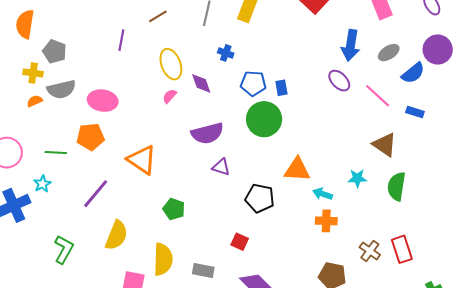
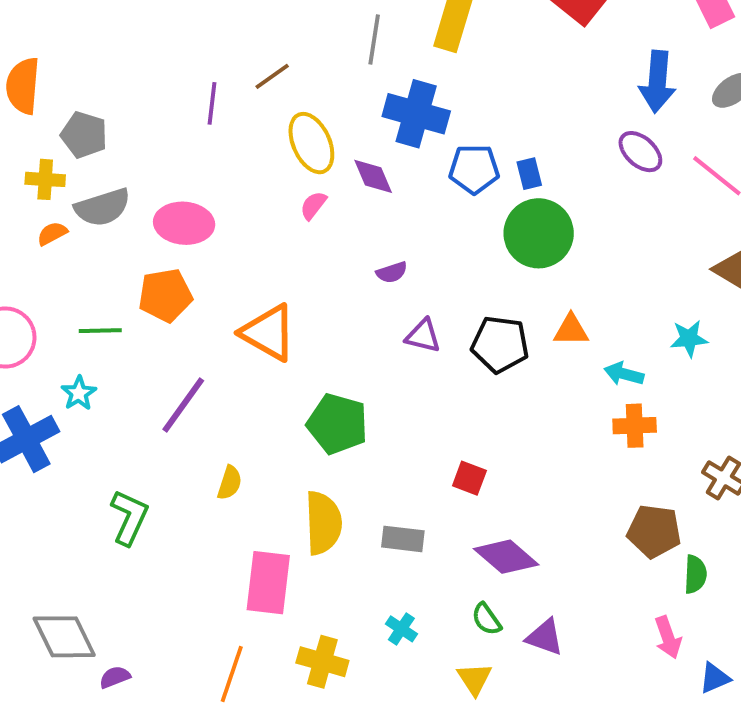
brown line: (158, 16) -> (272, 76), moved
blue cross: (226, 53) -> (416, 114), size x2.0
green circle: (264, 119) -> (539, 233), moved
purple semicircle: (207, 133) -> (392, 272), size x0.5
orange triangle: (297, 169) -> (571, 330), size x0.7
black pentagon: (260, 198) -> (500, 344), moved
green pentagon: (174, 209) -> (337, 424), size x1.4
yellow semicircle: (116, 235) -> (230, 483), size x0.6

